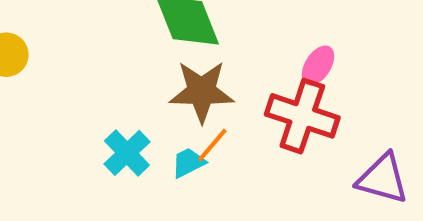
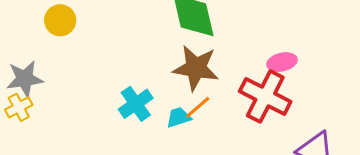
pink ellipse: (318, 65) -> (282, 62), turned 36

